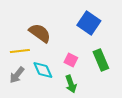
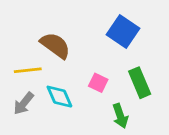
green arrow: (71, 84) -> (120, 116), moved

